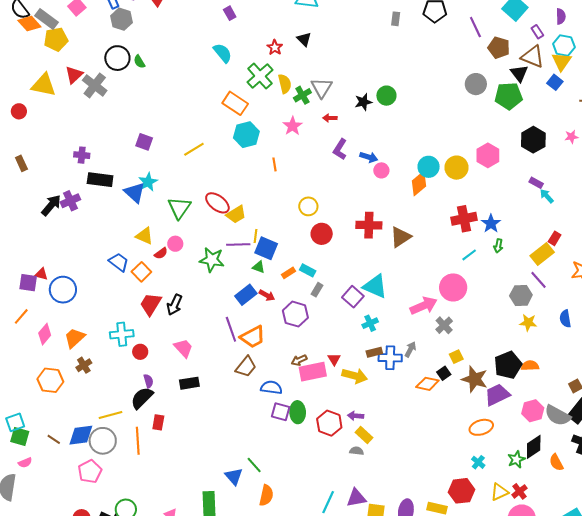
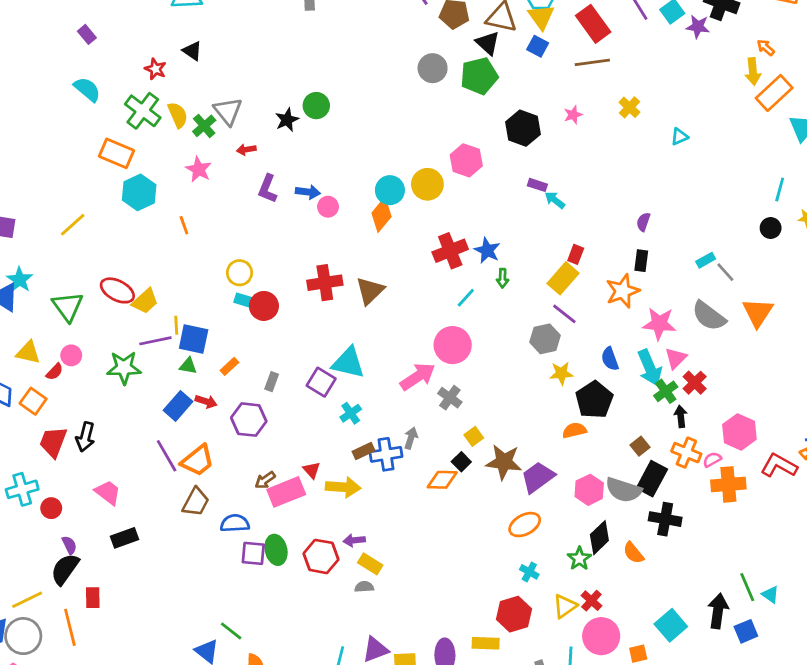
cyan rectangle: (308, 270) -> (245, 301), moved
black pentagon: (508, 365) -> (594, 400), moved

